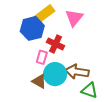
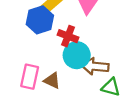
pink rectangle: (42, 57) -> (30, 77), moved, size x1.5
cyan circle: (55, 74) -> (77, 55), moved

